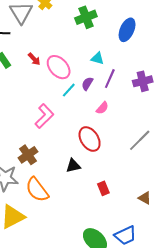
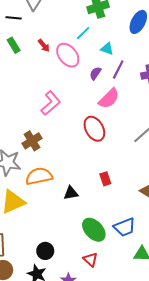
cyan line: (69, 90) -> (83, 33), moved
pink semicircle: (102, 108) -> (109, 99), size x1.6
black triangle: (73, 166) -> (71, 193), moved
orange semicircle: (37, 190) -> (39, 176), turned 112

